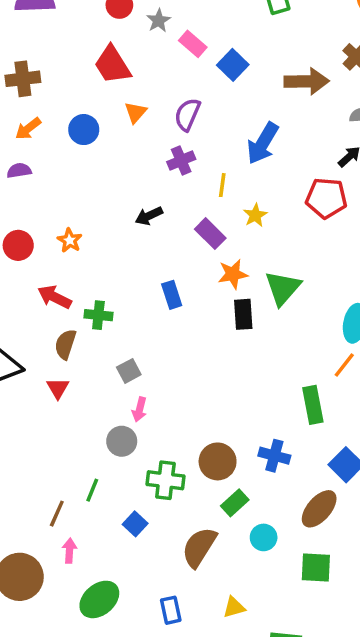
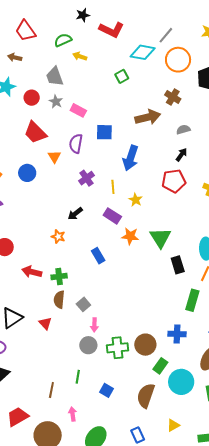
blue square: (233, 65) -> (104, 132), moved, turned -30
purple semicircle: (187, 115) -> (76, 144), moved
orange star: (70, 240) -> (58, 237), moved
orange star: (233, 274) -> (130, 236), turned 30
black rectangle: (243, 314) -> (178, 265), moved
brown semicircle: (65, 344) -> (59, 300), moved
green rectangle: (313, 405) -> (192, 300), turned 40
green cross: (165, 480) -> (118, 348), moved
brown line: (57, 514) -> (51, 390), moved
cyan circle: (264, 537) -> (181, 382), size x1.6

